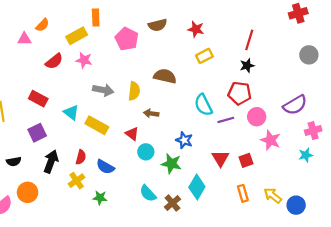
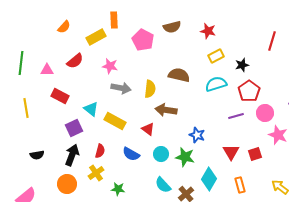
pink triangle: (24, 39) -> (47, 70), moved
red line: (249, 40) -> (272, 41), moved
pink star: (84, 60) -> (110, 66), moved
black star: (247, 66) -> (242, 65), moved
red pentagon: (240, 93) -> (249, 91), turned 30
cyan semicircle: (203, 105) -> (216, 84), moved, turned 100
brown arrow: (151, 113) -> (166, 110), size x1.5
purple square: (37, 133) -> (74, 128), moved
cyan circle: (146, 152) -> (161, 154), moved
blue semicircle: (105, 167) -> (131, 154), moved
orange circle: (28, 192) -> (67, 184), moved
orange rectangle: (243, 193) -> (240, 185), moved

